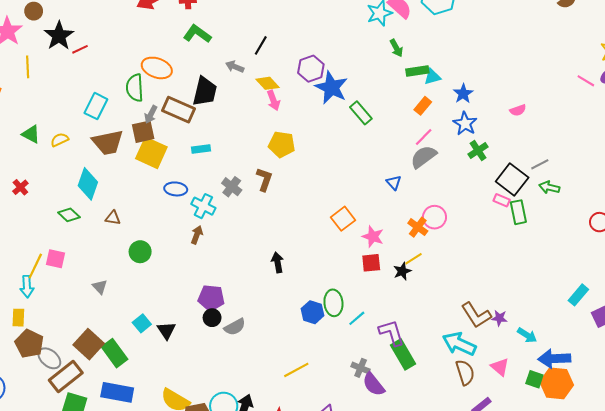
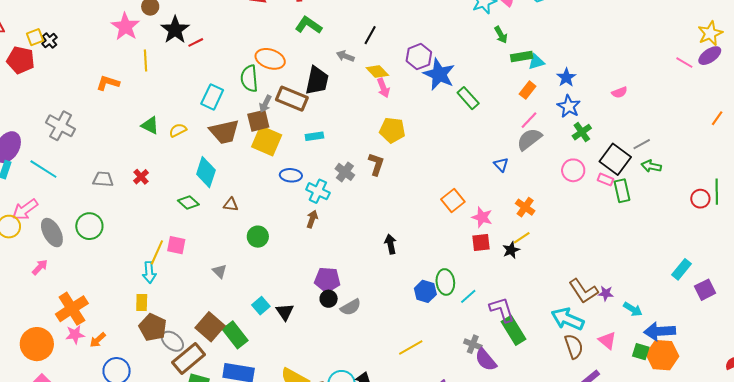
pink circle: (435, 217) -> (573, 170), moved

